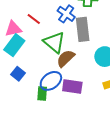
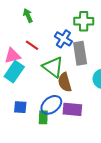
brown semicircle: (66, 58) -> (65, 82), turned -60
blue square: (18, 74) -> (20, 107), moved, turned -32

